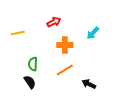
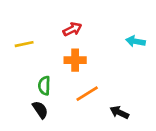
cyan arrow: (93, 33) -> (135, 41), moved, turned 56
orange cross: (65, 45) -> (75, 60), moved

